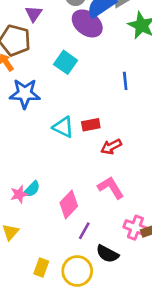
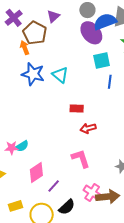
cyan square: (66, 62) -> (102, 60), moved, turned 30
cyan triangle: (63, 127) -> (60, 75), moved
pink diamond: (69, 204) -> (36, 172), moved
black semicircle: (107, 254) -> (67, 207), turned -84
yellow rectangle: (41, 268) -> (15, 206), turned 40

